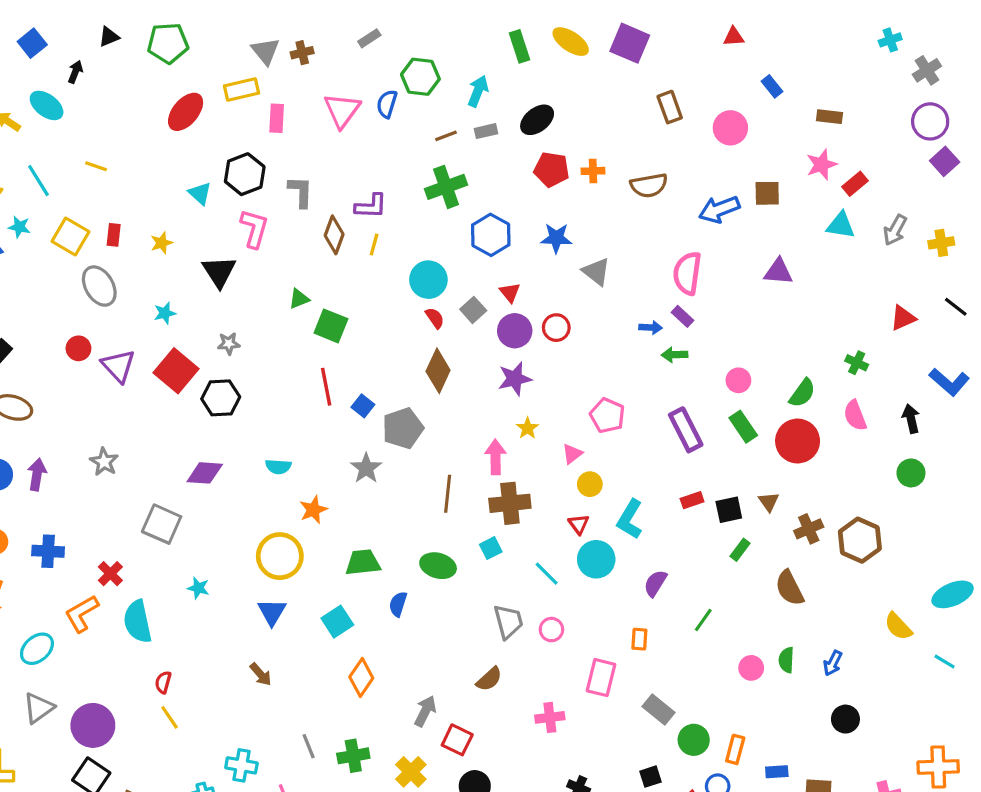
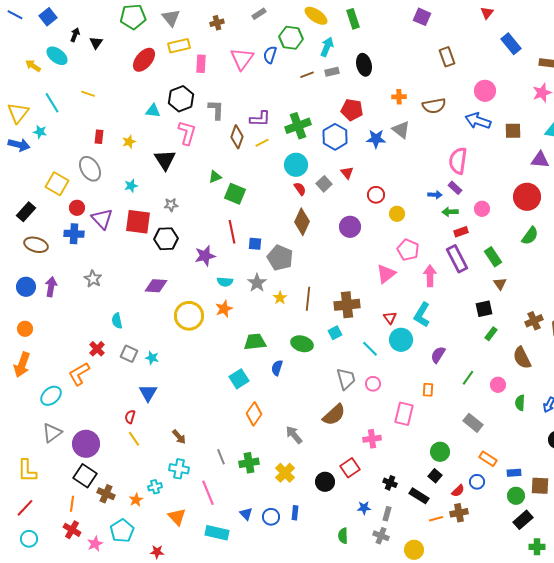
black triangle: (109, 37) -> (96, 43), moved, turned -32
red triangle: (734, 37) -> (487, 13), turned -48
yellow ellipse: (571, 42) -> (316, 16), moved
purple square: (630, 43) -> (422, 17), size x0.7
gray triangle: (265, 51) -> (171, 18), moved
blue rectangle: (772, 86) -> (511, 44), size x1.5
black ellipse: (537, 120) -> (364, 65), turned -65
pink circle: (730, 128) -> (485, 91), moved
red pentagon: (551, 169) -> (352, 110), moved
green cross: (446, 187) -> (298, 126), moved
cyan triangle: (200, 193) -> (153, 111), turned -35
brown square: (767, 193) -> (513, 131), moved
blue arrow: (719, 209) -> (478, 121), turned 40
yellow square: (70, 236) -> (57, 184), moved
yellow line: (374, 244) -> (262, 143), turned 48
gray triangle: (596, 272) -> (401, 130), moved
purple triangle: (778, 272) -> (540, 160), moved
purple circle: (515, 331) -> (350, 227), moved
red square: (176, 371) -> (138, 222), turned -32
purple star: (515, 379) -> (205, 256), moved
pink circle: (738, 380) -> (482, 209), moved
blue square: (363, 406) -> (255, 244), turned -32
gray pentagon: (403, 428) -> (280, 258), turned -30
yellow star: (527, 428) -> (280, 298), moved
red circle: (798, 441) -> (527, 197), moved
pink triangle: (572, 454) -> (386, 274), size x1.5
pink arrow: (496, 457) -> (430, 276), moved
cyan semicircle: (278, 467) -> (225, 282), moved
yellow circle: (590, 484) -> (397, 214), moved
red rectangle: (692, 500) -> (461, 232), moved
brown triangle: (769, 502) -> (500, 284), moved
gray square: (162, 524) -> (129, 354), moved, size x0.7
blue cross: (48, 551) -> (74, 234), moved
yellow circle: (280, 556) -> (189, 316), moved
blue triangle: (272, 612) -> (148, 393), moved
cyan semicircle: (138, 622) -> (117, 321), moved, size x0.6
pink circle: (751, 668) -> (498, 385), moved
brown arrow: (261, 674) -> (179, 437), moved
brown semicircle: (489, 679) -> (334, 415), size x1.4
gray rectangle: (659, 709) -> (473, 423), moved
gray arrow: (425, 711) -> (294, 435), turned -66
red square: (457, 740) -> (350, 468), moved, turned 30
green circle: (694, 740) -> (440, 452), moved
orange rectangle: (735, 749) -> (488, 459), turned -72
black square: (651, 777) -> (435, 476), turned -32

